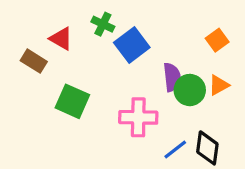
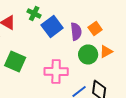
orange square: (217, 40) -> (95, 28), moved
purple semicircle: (172, 77) -> (76, 32), moved

